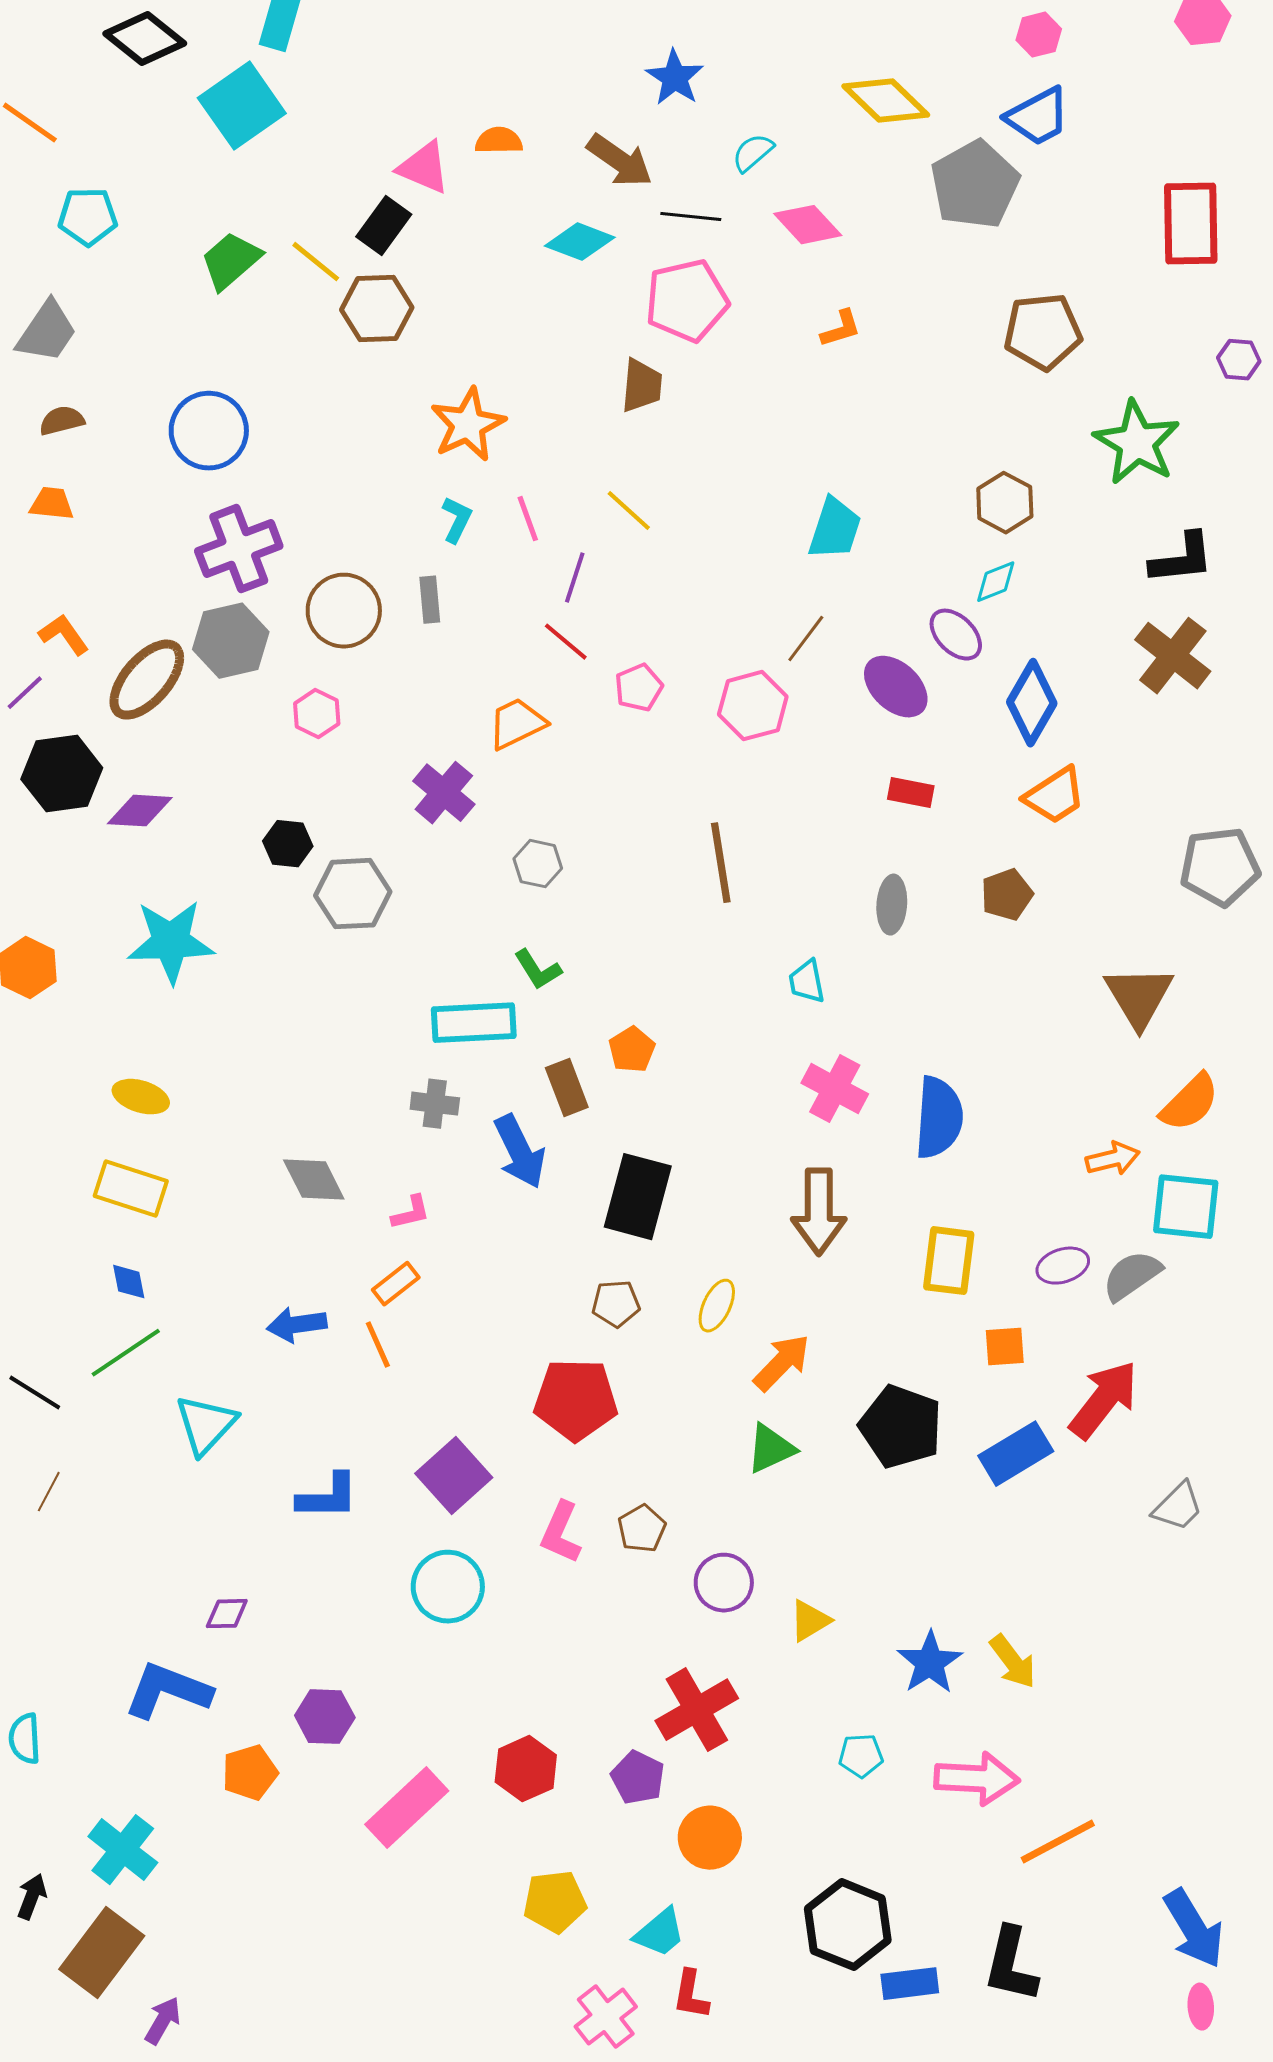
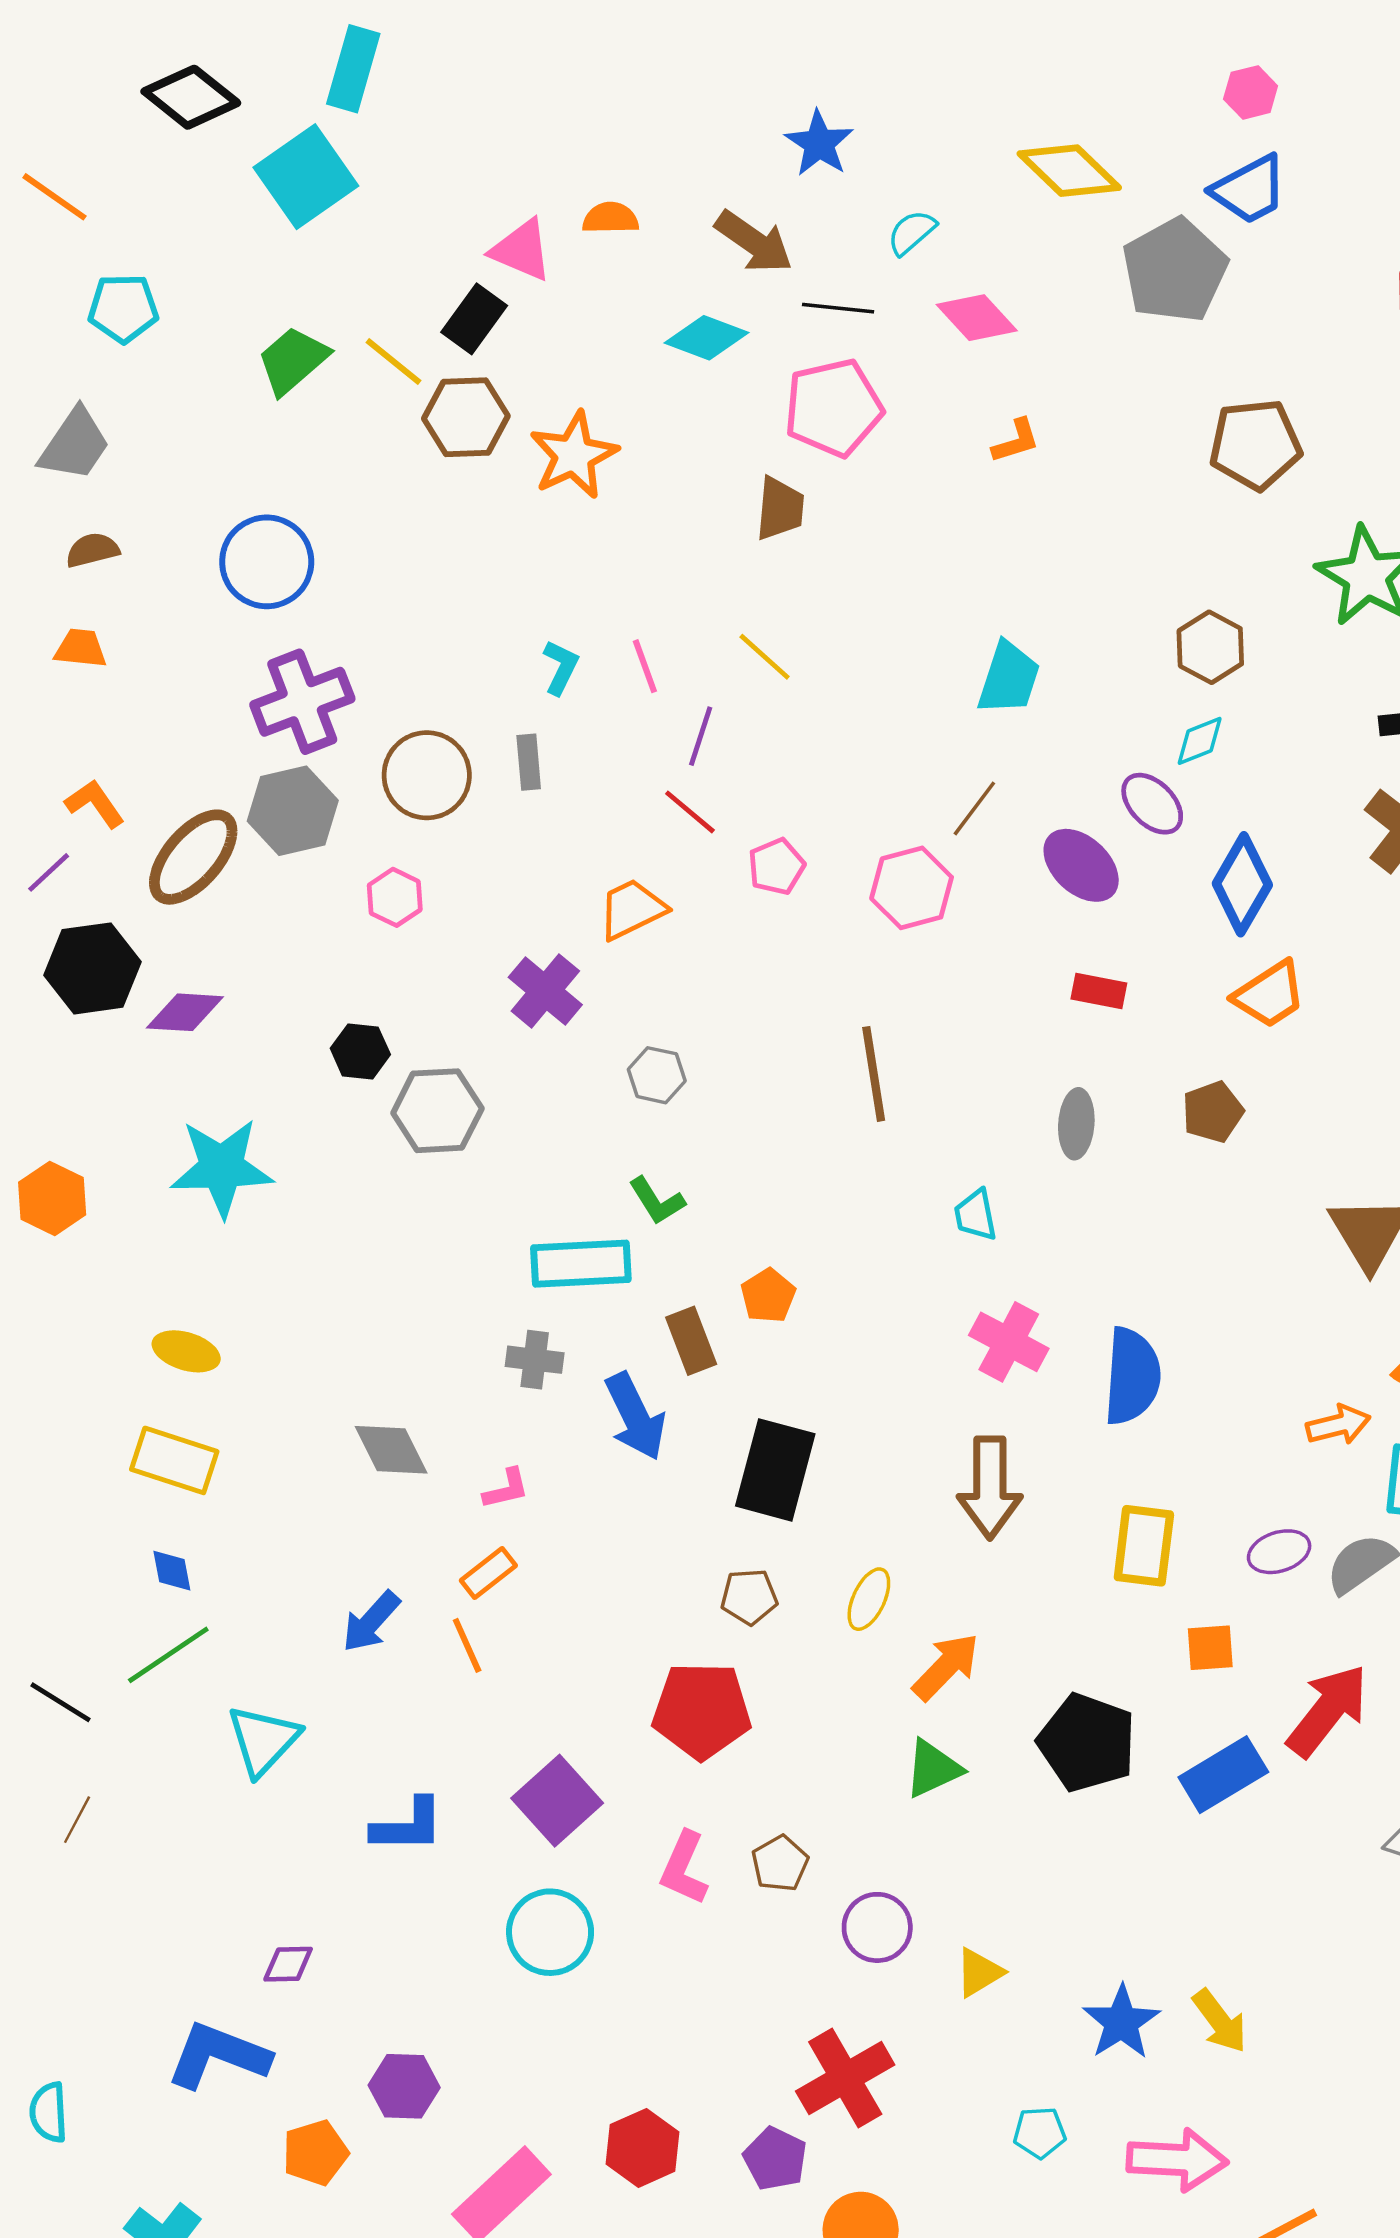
orange star: (468, 425) -> (574, 455), moved
blue arrow: (297, 1325) -> (371, 1622), turned -40

